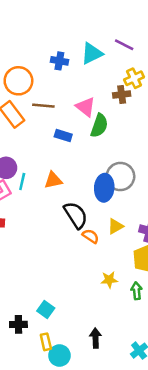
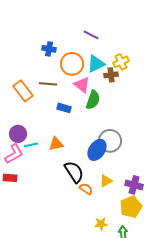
purple line: (124, 45) -> (91, 35), moved
cyan triangle: (92, 53) -> (96, 64), moved
blue cross: (59, 61) -> (49, 49), moved
orange circle: (18, 81) -> (72, 64), moved
cyan line: (22, 181) -> (31, 145), turned 64
blue ellipse: (104, 188) -> (97, 150), turned 30

